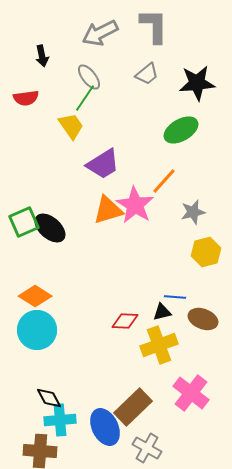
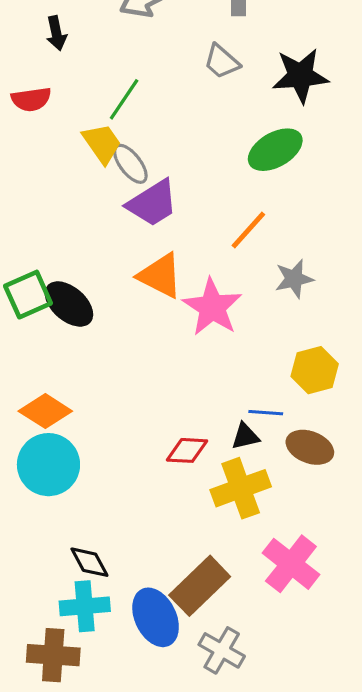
gray trapezoid: (147, 74) -> (222, 62), turned 80
gray ellipse: (89, 77) -> (130, 164), moved
pink star: (135, 205) -> (212, 307), moved
orange triangle: (108, 210) -> (160, 276), turned 44
yellow hexagon: (206, 252) -> (315, 370), moved
black diamond: (49, 398) -> (89, 562), moved

